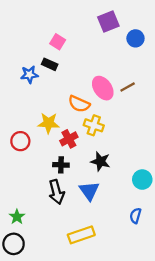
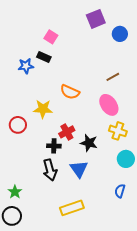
pink ellipse: (103, 88) -> (109, 105), moved
yellow cross: (94, 125) -> (118, 131), moved
red cross: (69, 139) -> (67, 132), moved

